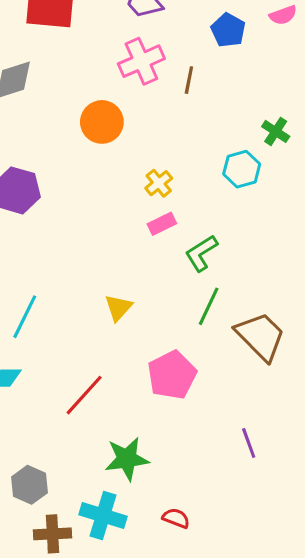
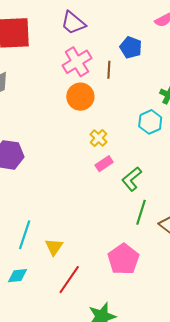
blue pentagon: (228, 30) -> (131, 47), moved
orange circle: (102, 122) -> (80, 97), moved
yellow triangle: (118, 308) -> (54, 247), moved

